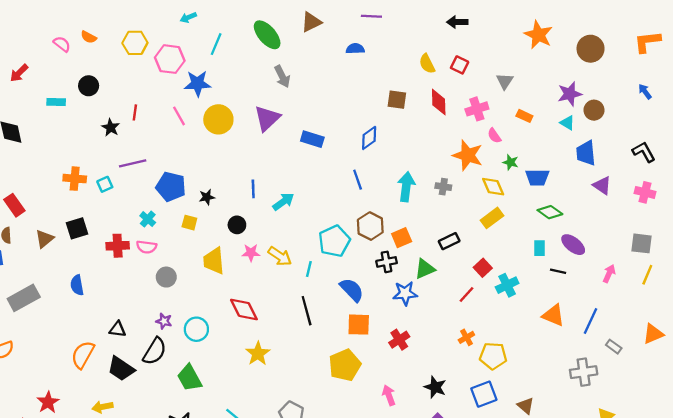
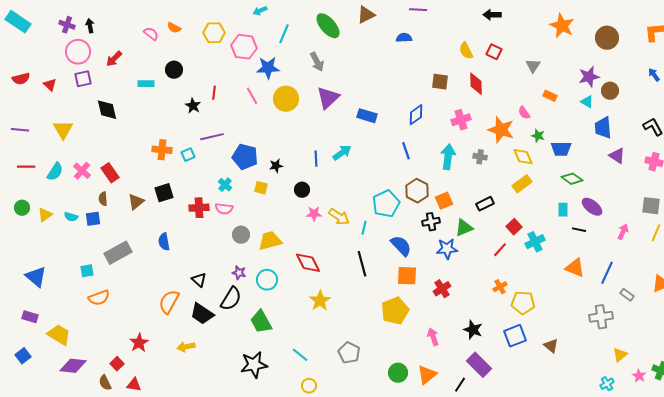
gray arrow: (282, 77) -> (317, 62), moved
pink cross: (477, 109) -> (461, 120), moved
cyan arrow: (283, 202) -> (342, 153), moved
yellow trapezoid: (214, 261) -> (270, 241), moved, turned 80
black triangle: (118, 329) -> (199, 280), turned 35

